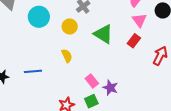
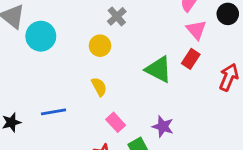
cyan circle: (39, 17) -> (41, 36), moved
green triangle: (103, 34) -> (159, 69), moved
pink rectangle: (92, 81) -> (116, 122), moved

